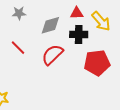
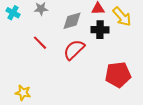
red pentagon: (97, 63) -> (118, 75), moved

